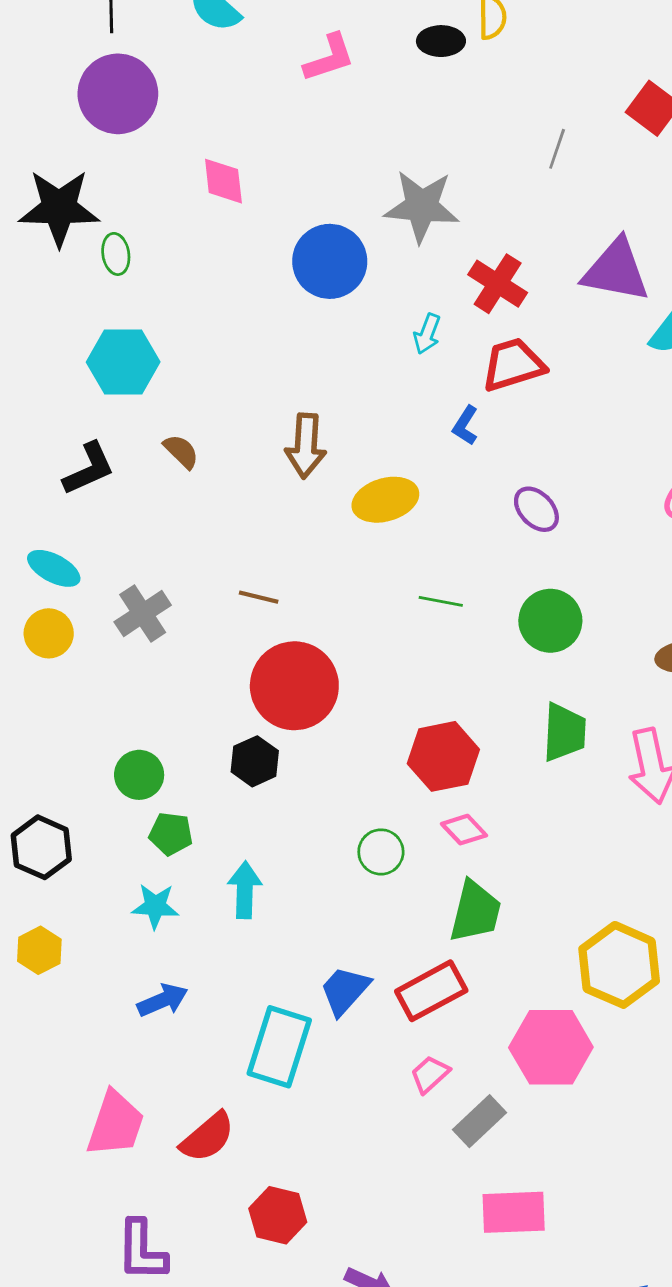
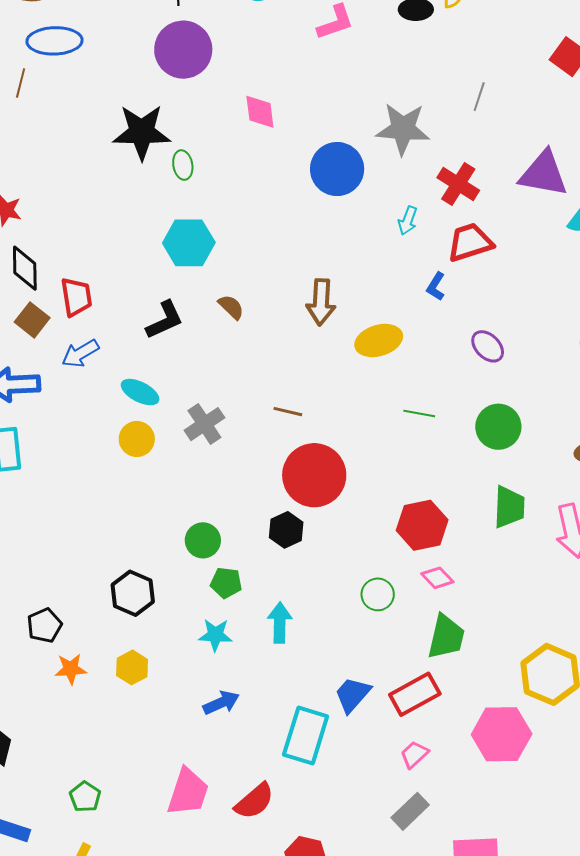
gray line: (557, 149) -> (479, 97), moved
gray rectangle: (480, 1121) -> (410, 811), moved

